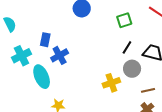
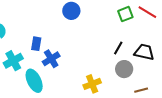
green square: (124, 20) -> (125, 14), moved
yellow cross: (111, 83) -> (92, 84), moved

